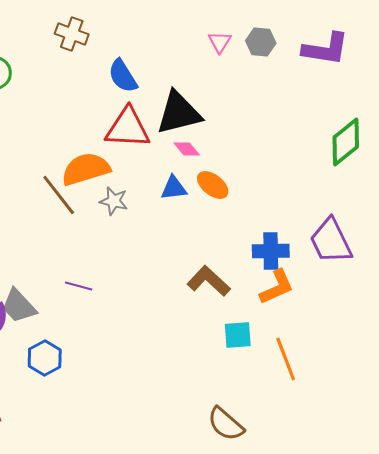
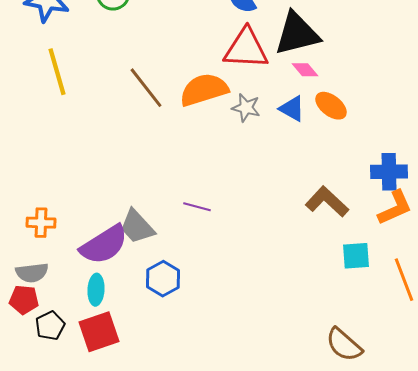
blue triangle: (174, 188) -> (292, 109), turned 36
brown line: (59, 195) -> (146, 88), moved
gray star: (114, 201) -> (246, 108), moved

